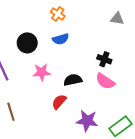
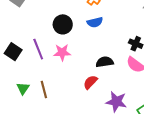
pink star: (42, 72) -> (62, 52), moved

